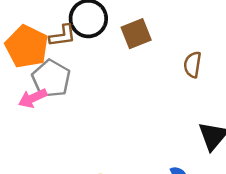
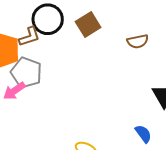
brown semicircle: (193, 65) -> (138, 41), turned -100

